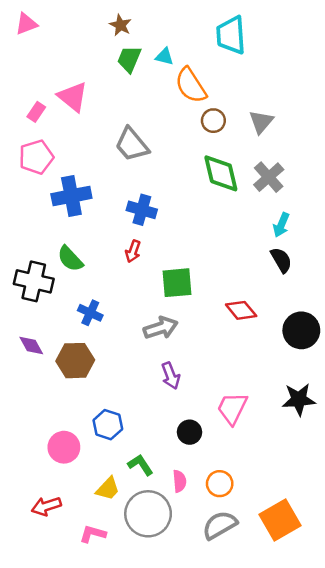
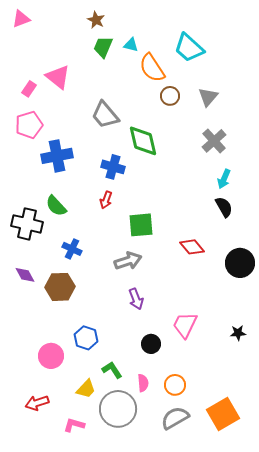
cyan trapezoid: (231, 35) -> (189, 48), moved, turned -44
green diamond: (221, 173) -> (143, 141), moved
black star: (299, 399) -> (238, 333), moved, size x0.6

